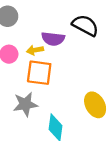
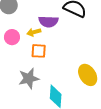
orange square: (39, 73) -> (39, 51), size x0.7

